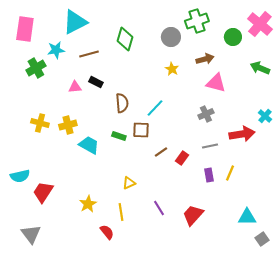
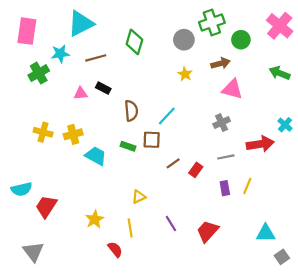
green circle: (233, 37) -> (241, 40), moved

